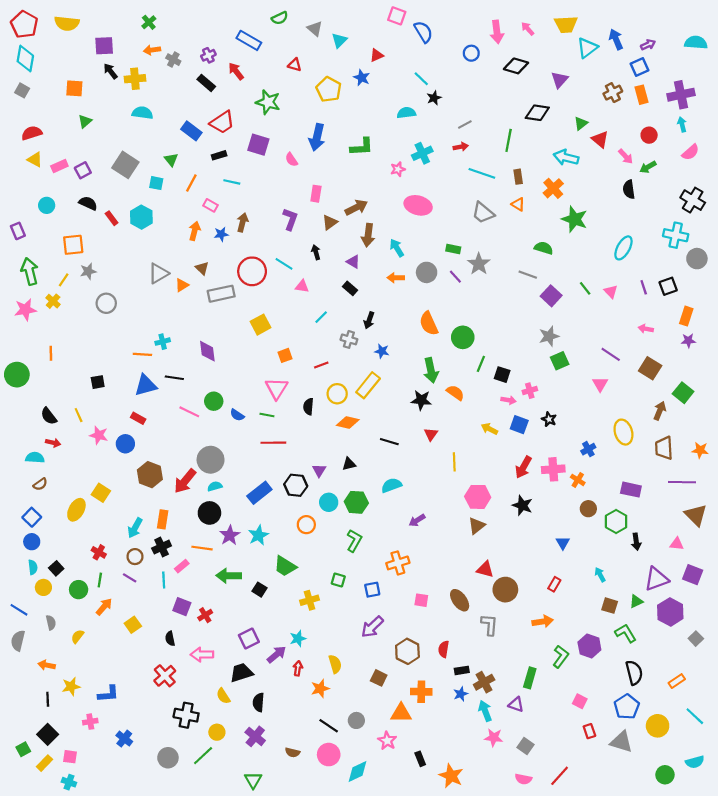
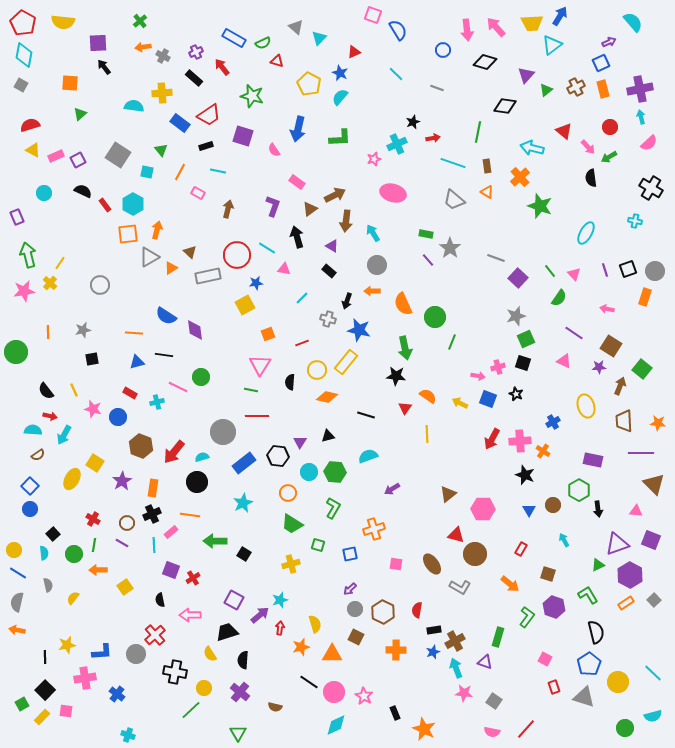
green semicircle: (280, 18) -> (263, 43), moved
pink arrow: (528, 29) -> (496, 27), size x1.5
blue arrow: (616, 39) -> (560, 16), moved, turned 54
cyan semicircle: (696, 43) -> (633, 22), moved, turned 45
yellow cross: (135, 79) -> (162, 93), moved
black star: (434, 98) -> (413, 122), moved
cyan semicircle: (406, 113) -> (340, 97), moved, turned -42
green triangle: (581, 123) -> (546, 90), moved
gray line: (465, 124) -> (437, 88), moved, turned 48
pink rectangle: (316, 194) -> (297, 182), turned -63
orange arrow: (195, 231) -> (157, 230), moved
blue star: (221, 234) -> (256, 283), moved
cyan cross: (676, 235) -> (635, 221), size x0.6
orange square: (73, 245) -> (128, 234), moved
green semicircle: (544, 248) -> (559, 298), moved, turned 108
black arrow: (316, 252) -> (297, 237), size x1.5
gray circle: (697, 259) -> (655, 271), moved
gray star: (88, 271) -> (83, 330), moved
gray circle: (427, 272) -> (377, 265), moved
orange arrow: (396, 278) -> (372, 291), moved
purple star: (688, 341) -> (599, 367), moved
cyan cross: (163, 342) -> (157, 402), moved
blue star: (382, 351) -> (359, 330), size x1.6
black square: (502, 375) -> (523, 363), moved
pink triangle: (600, 384) -> (564, 361), turned -35
blue triangle: (146, 385) -> (137, 362), size x0.7
orange semicircle: (455, 393) -> (428, 396), moved
blue semicircle: (237, 415) -> (166, 316), moved, size x1.5
gray circle: (211, 460) -> (223, 432), moved
pink hexagon: (478, 497) -> (483, 509), moved
black star: (522, 505) -> (525, 475), moved
brown circle: (588, 509) -> (553, 505), moved
cyan arrow: (135, 528) -> (64, 435), moved
purple star: (230, 535) -> (122, 481), moved
green trapezoid: (285, 566) -> (292, 524), moved
cyan semicircle: (33, 567) -> (44, 553), moved
yellow circle: (43, 587) -> (14, 550), moved
brown square: (610, 606) -> (548, 574), moved
orange arrow: (104, 607) -> (98, 570), turned -132
orange arrow: (543, 622) -> (510, 584), turned 48
gray L-shape: (489, 625) -> (460, 587), turned 115
purple arrow: (372, 627) -> (350, 589), size x0.6
purple square: (249, 639) -> (234, 600), turned -36
orange arrow: (47, 665) -> (17, 630), moved
orange rectangle: (677, 681) -> (626, 603), moved
orange triangle: (401, 713) -> (332, 654), moved
gray circle: (356, 720) -> (355, 609), moved
pink cross: (90, 722) -> (85, 678), size x1.5
pink circle: (329, 755) -> (334, 692), moved
gray circle: (168, 758) -> (136, 654), moved
cyan cross: (69, 782) -> (128, 735), moved

